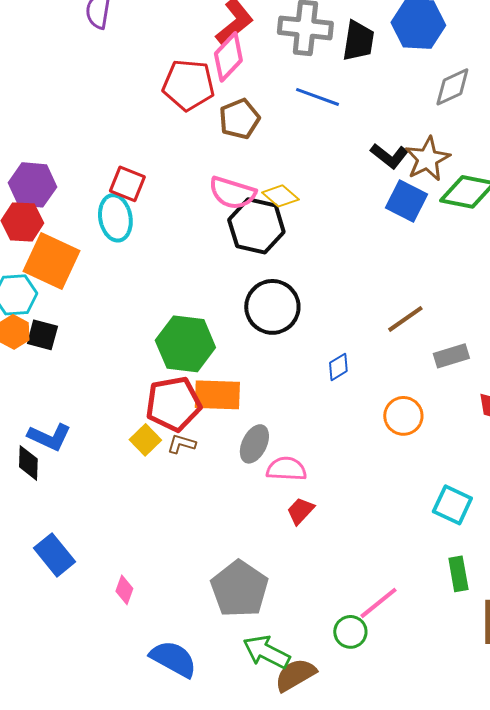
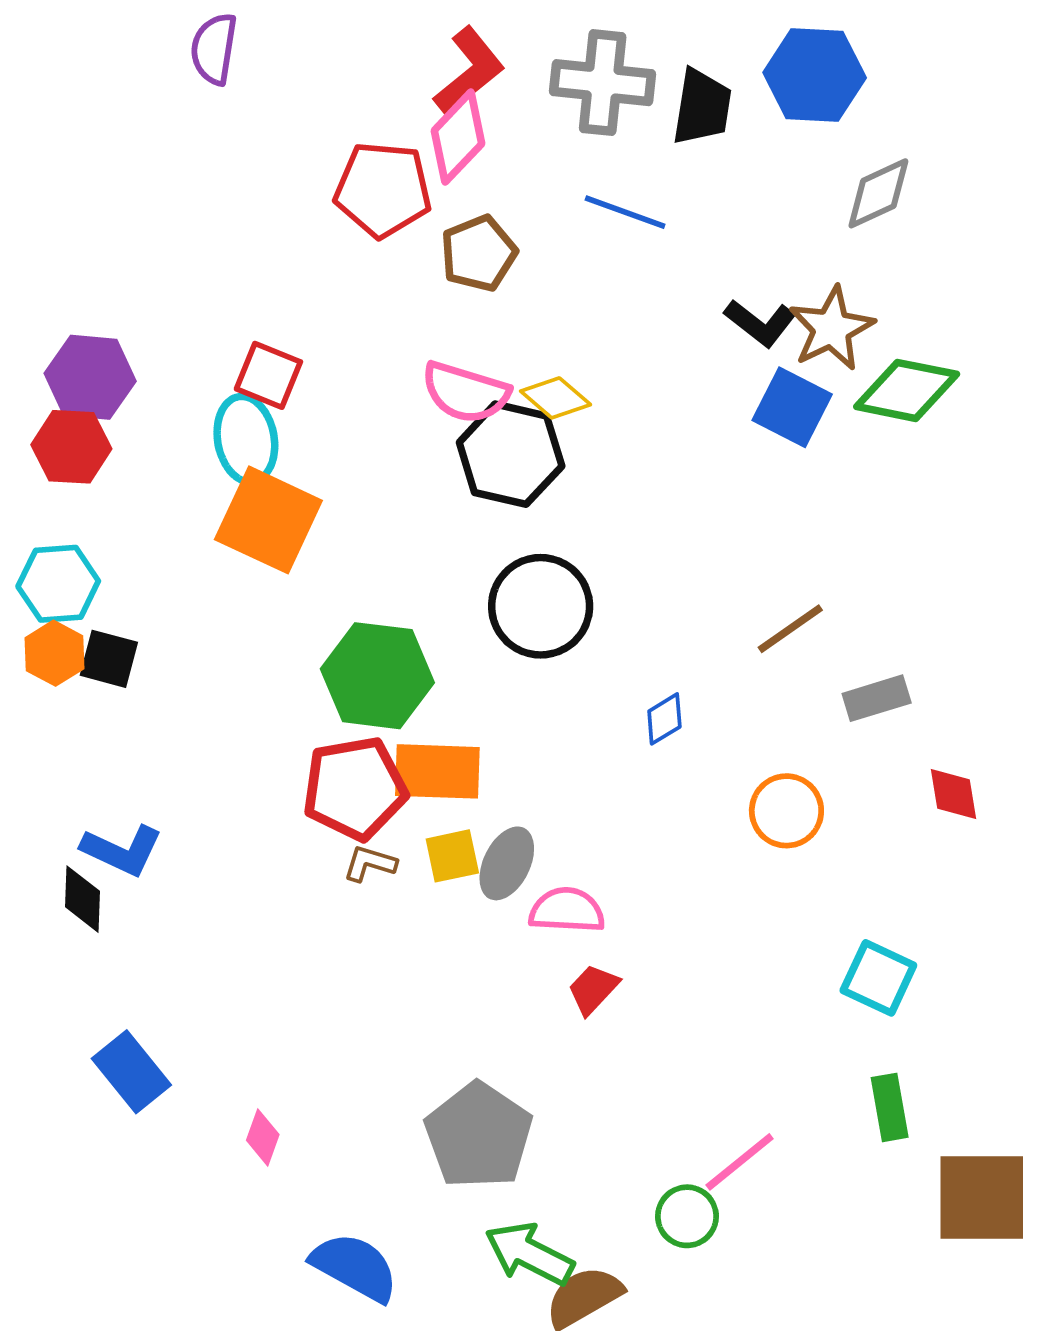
orange square: (51, 261) -> (268, 520), moved
yellow square: (145, 440) -> (452, 856), moved, turned 32

